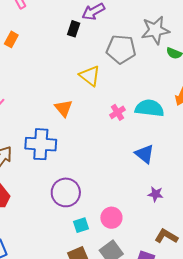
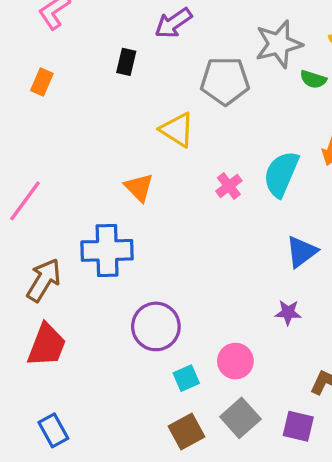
black rectangle: (74, 29) -> (126, 62), moved
cyan semicircle: (149, 108) -> (281, 174), turned -68
blue triangle: (145, 154) -> (302, 252), moved, turned 50
purple star: (156, 194) -> (288, 312), moved

